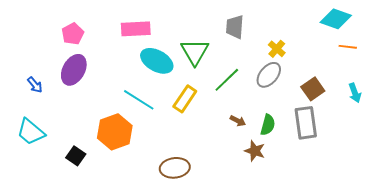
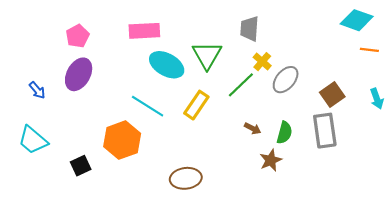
yellow cross: (277, 49) -> (262, 62), moved
brown star: (255, 151) -> (271, 160), turned 30
black square: (76, 156) -> (81, 166), turned 30

